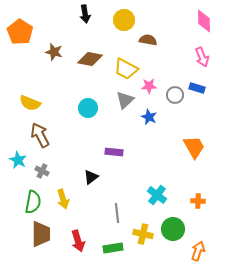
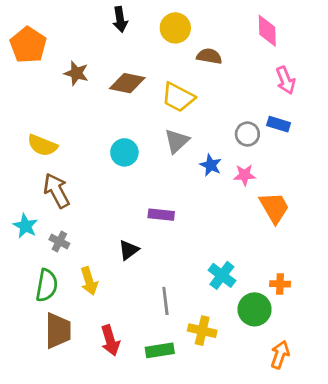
pink diamond: (204, 21) -> (267, 31), moved
pink star: (149, 86) -> (245, 175), moved
green circle: (173, 229) -> (255, 309), moved

